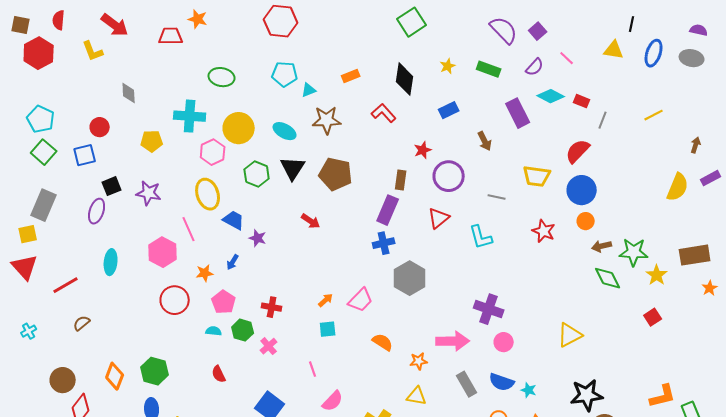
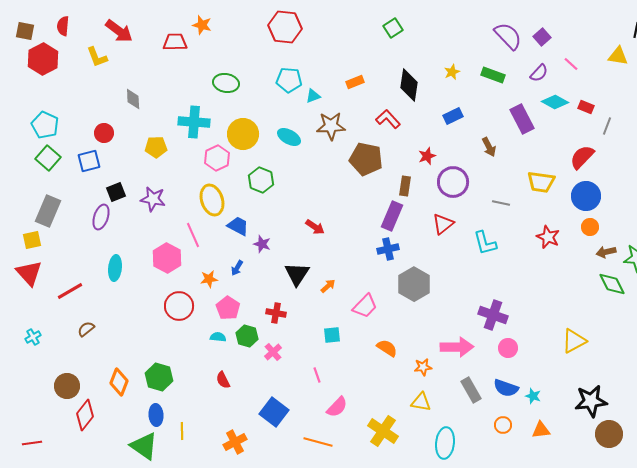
green square: (412, 22) -> (393, 28), moved, size x0.7
black triangle: (293, 168) -> (297, 274), moved
brown pentagon: (336, 174) -> (366, 159), moved
orange arrow: (326, 300) -> (328, 286), moved

